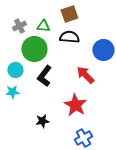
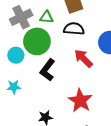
gray cross: (19, 26) -> (21, 17), size x1.5
cyan circle: (15, 70) -> (16, 55), moved
red arrow: (85, 75) -> (83, 58), moved

